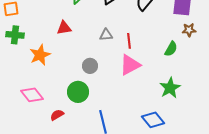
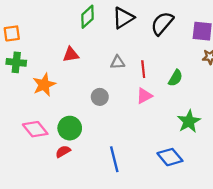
green semicircle: (171, 49) -> (175, 78), moved
pink triangle: (130, 65) -> (144, 96), size x0.7
green circle: (78, 92) -> (70, 128), moved

